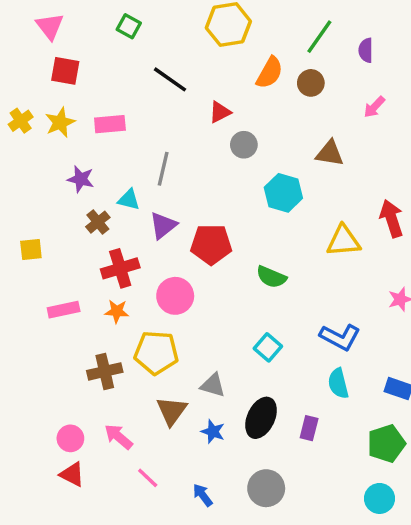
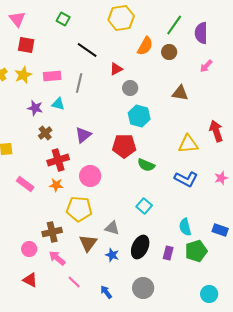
purple semicircle: (366, 50) -> (201, 33), size x1.5
gray line: (163, 169) -> (79, 83), moved
cyan hexagon: (283, 193) -> (139, 116), moved
cyan triangle: (129, 200) -> (58, 104), moved
red pentagon: (211, 244) -> (124, 146), moved
pink rectangle: (64, 310) -> (25, 184), turned 48
blue L-shape: (340, 337) -> (186, 179), moved
brown cross: (105, 371) -> (52, 232), moved
pink circle: (70, 438) -> (29, 249), moved
green pentagon: (386, 444) -> (196, 251), moved

